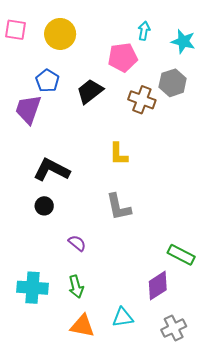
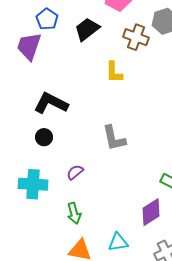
yellow L-shape: (118, 154) -> (114, 72), moved
purple semicircle: (77, 243) -> (75, 172), turned -78
cyan cross: (32, 288) -> (33, 184), moved

